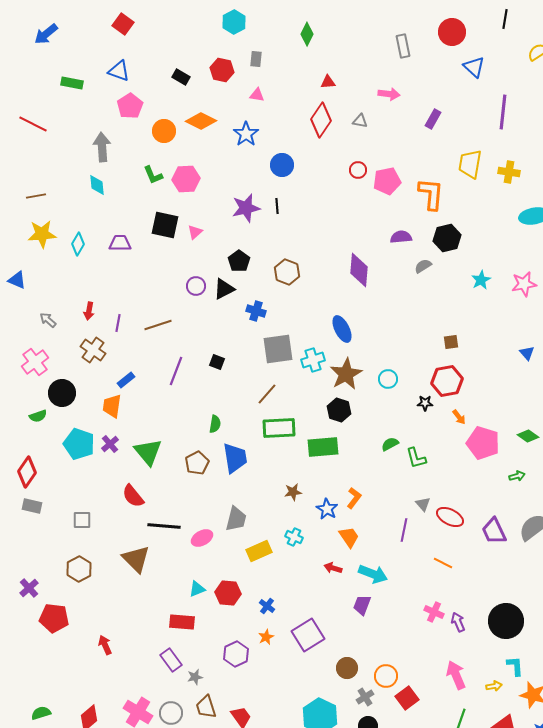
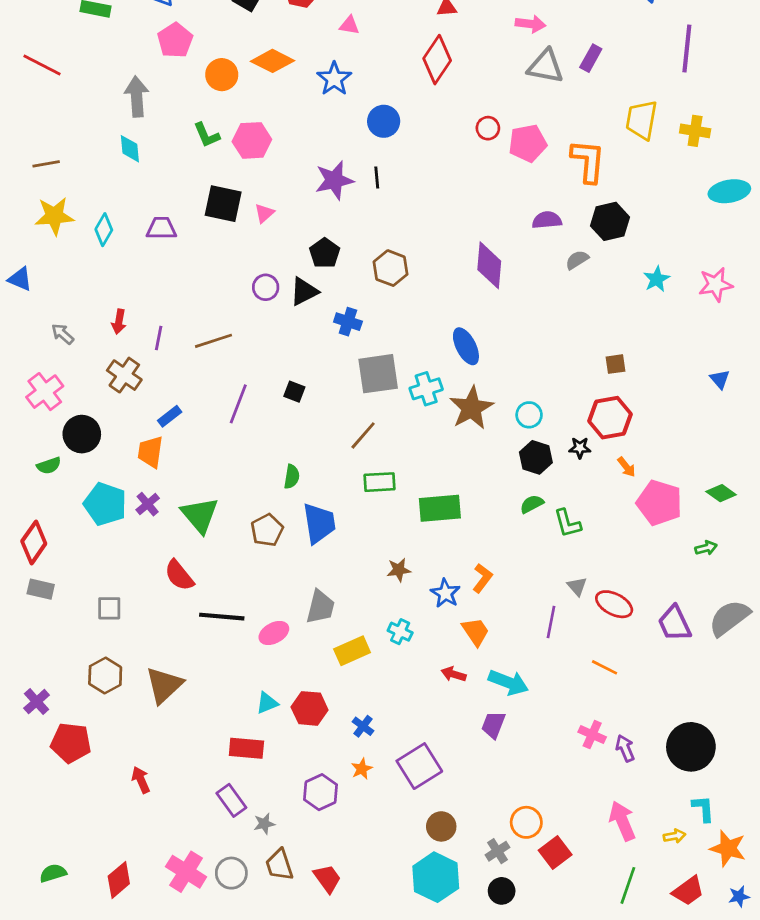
gray triangle: (360, 121) -> (546, 66), moved, size x1.8
black hexagon: (339, 410) -> (536, 457), moved
green rectangle: (279, 428) -> (380, 482), size x0.7
brown triangle: (136, 559) -> (164, 685), moved, turned 32
brown circle: (347, 668) -> (441, 826), moved

